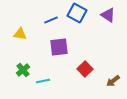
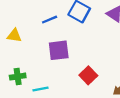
green cross: (23, 70) -> (18, 77), turned 32

